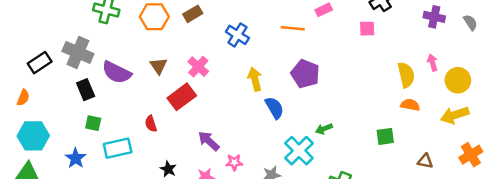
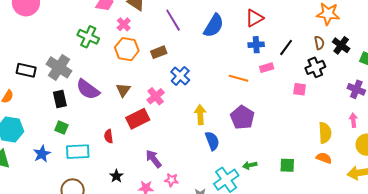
blue cross: (237, 35) -> (180, 76), moved
black rectangle: (40, 63) -> (26, 70), turned 36
pink arrow: (432, 63) -> (353, 120), moved
green square: (385, 136) -> (287, 165), moved

